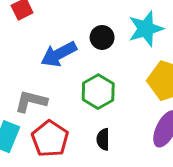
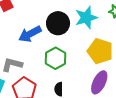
black circle: (102, 37) -> (58, 23), size x1.5

